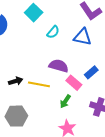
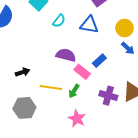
yellow line: (39, 84) -> (51, 88), moved

